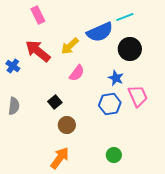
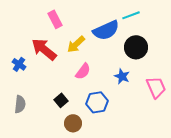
pink rectangle: (38, 15) -> (55, 19), moved
pink trapezoid: (138, 96) -> (156, 87), moved
blue hexagon: (110, 104) -> (97, 102), moved

